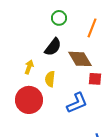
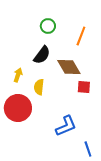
blue L-shape: (77, 103) -> (66, 126), moved

